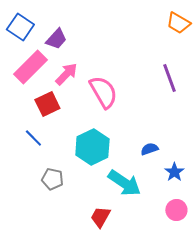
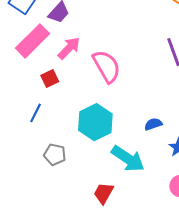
red square: (47, 104) -> (50, 78), size x0.7
blue line: (33, 138) -> (36, 113), turned 72

